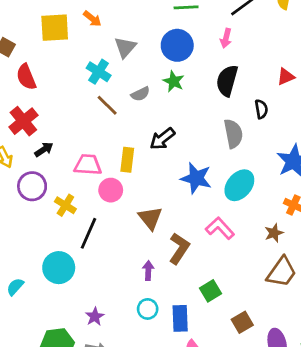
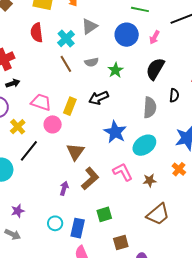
pink arrow: (226, 38) -> (155, 37), moved
red semicircle: (26, 77) -> (37, 33), moved
green star: (174, 81) -> (115, 70), moved
brown star: (274, 233) -> (150, 180), moved
cyan circle: (148, 309) -> (55, 223), moved

